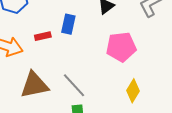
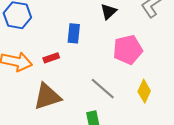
red rectangle: (43, 36) -> (51, 58), moved
gray line: (74, 85) -> (103, 89), moved

